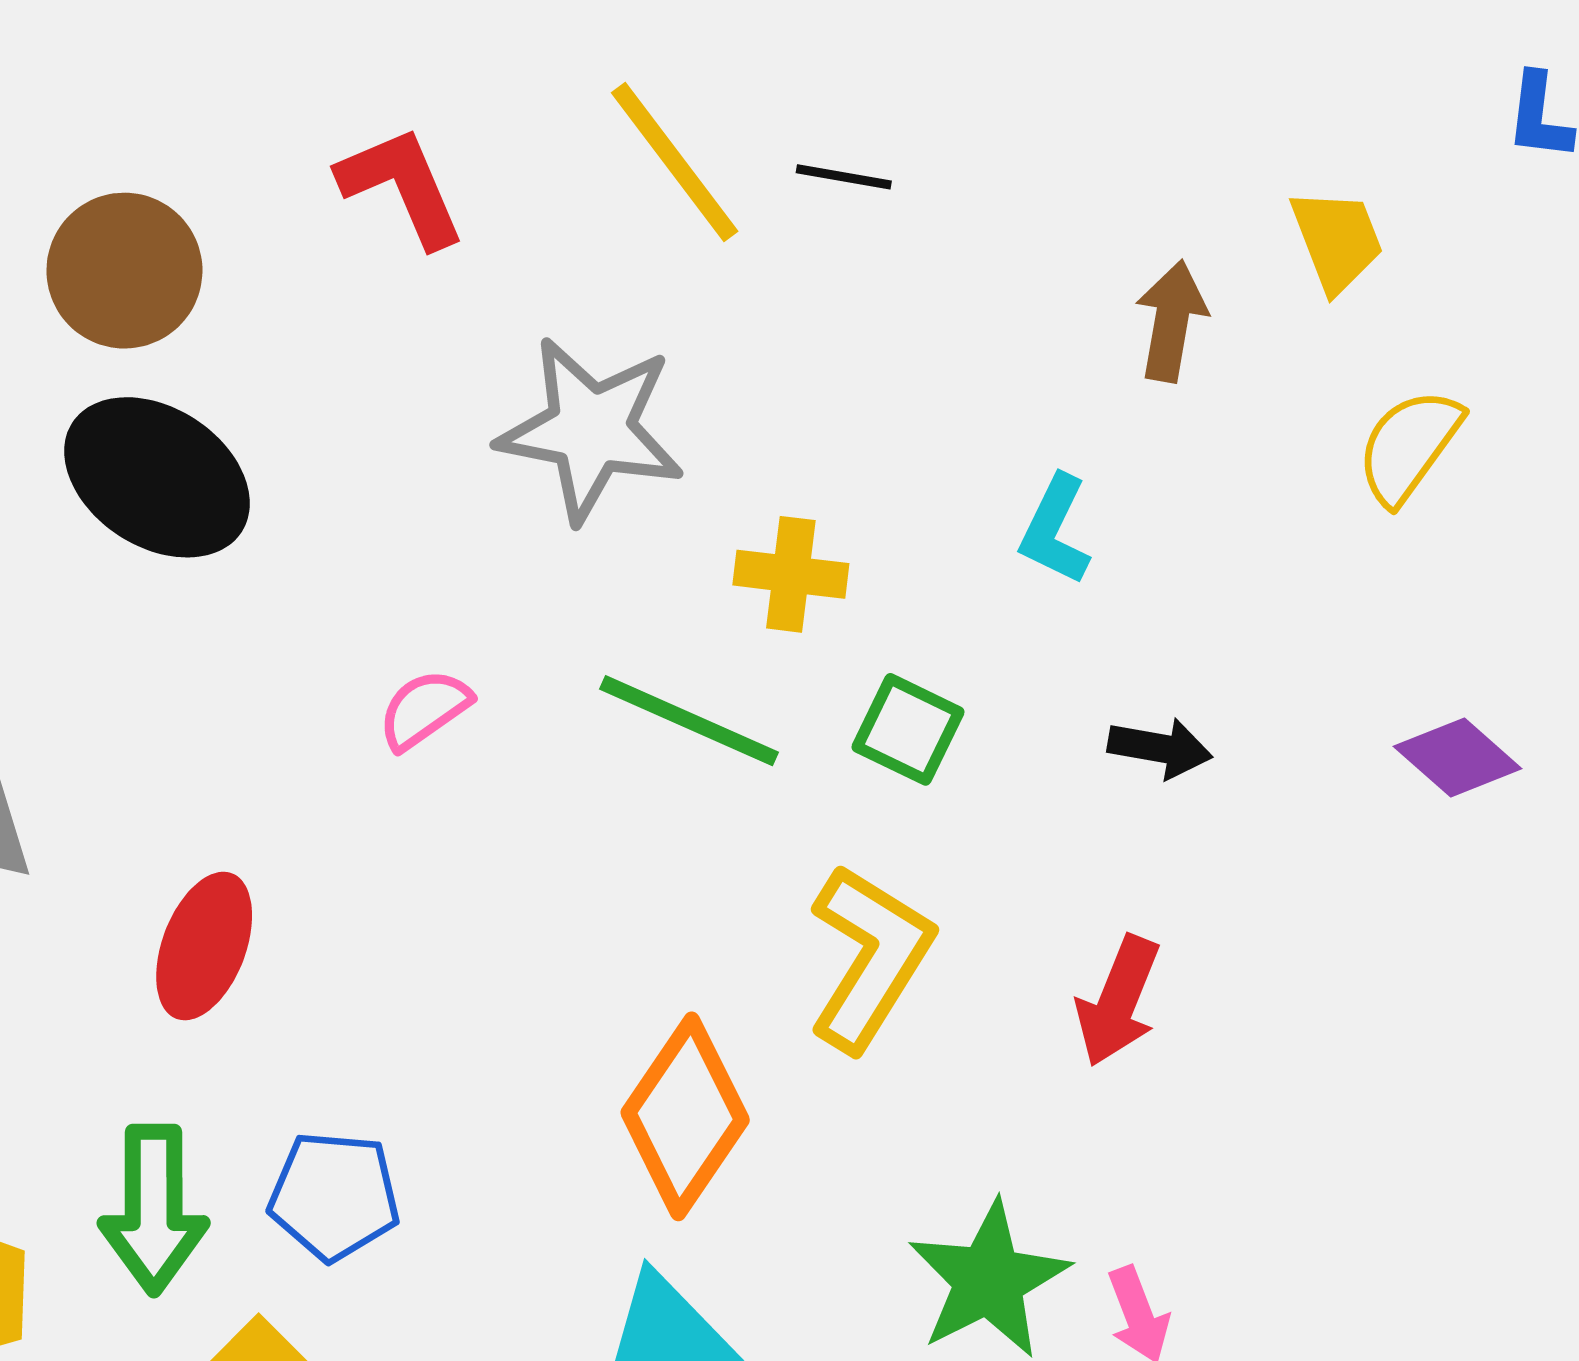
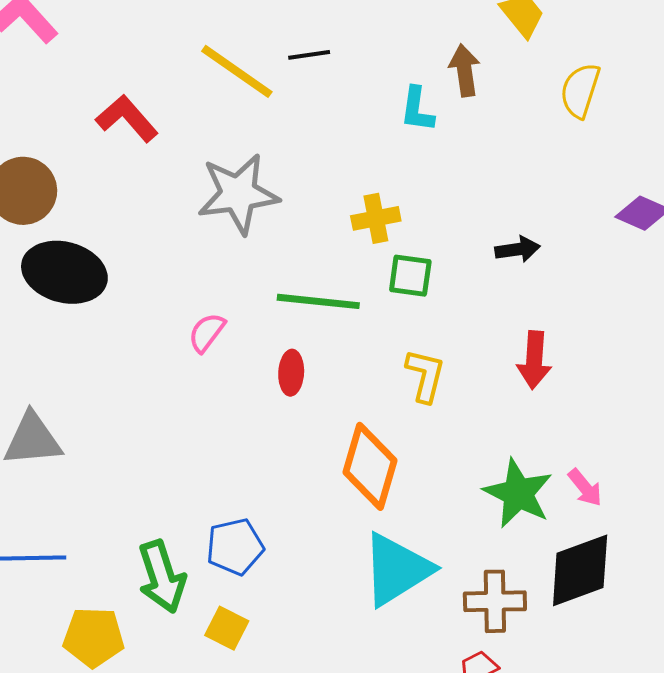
cyan L-shape: (1055, 530) -> (417, 109), moved
yellow cross: (791, 574) -> (376, 218), moved
red ellipse: (204, 946) -> (291, 373), moved, size x0.7
yellow L-shape: (870, 958) -> (425, 375), size x0.7

